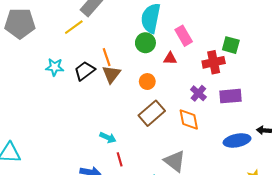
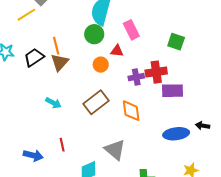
red cross: (214, 62) -> (156, 72), moved
orange circle: (147, 82) -> (101, 65), moved
purple cross: (198, 93) -> (136, 77), moved, turned 35
cyan arrow: (108, 138) -> (53, 103), moved

